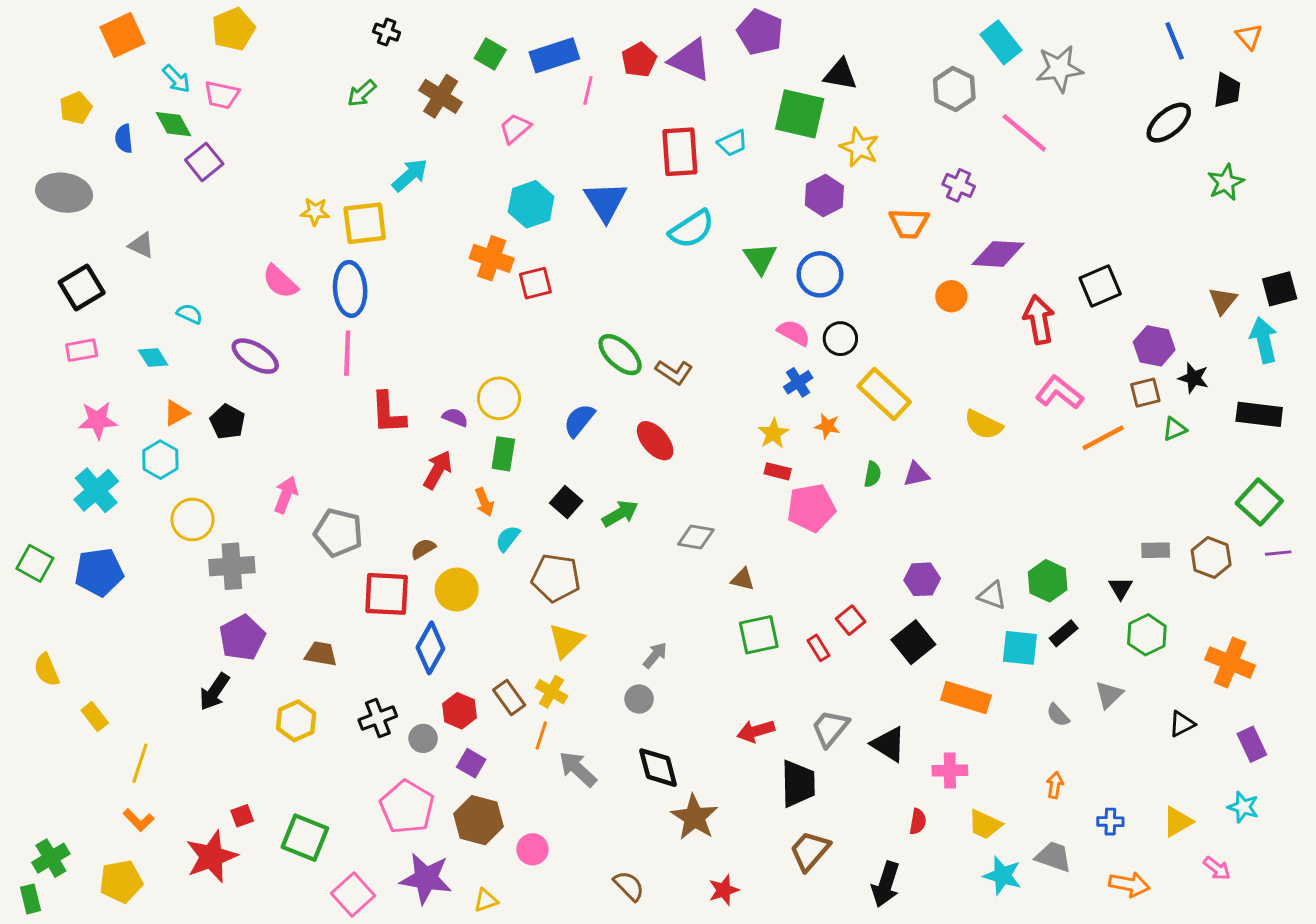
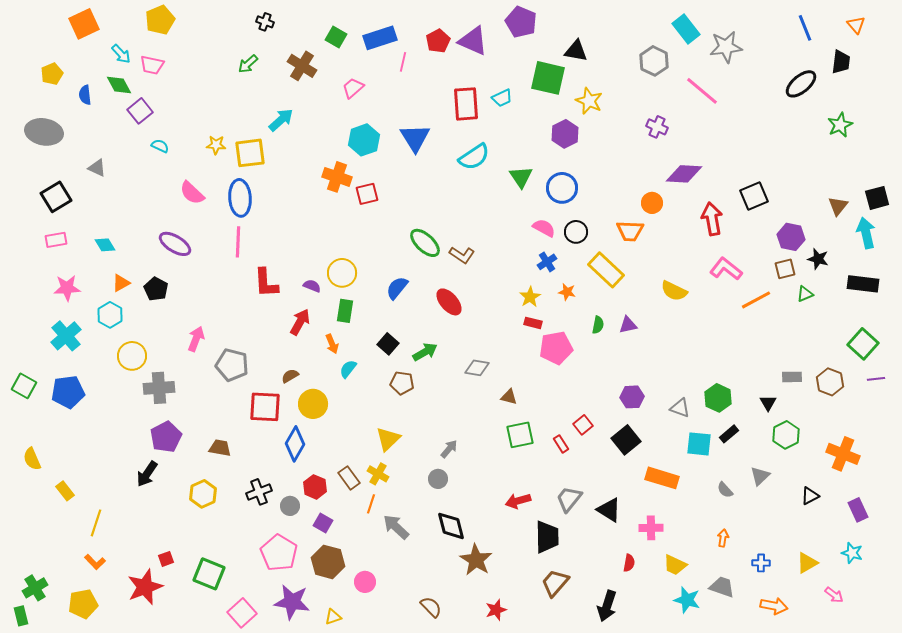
orange trapezoid: (909, 223) -> (630, 231), moved
cyan semicircle: (190, 314) -> (160, 146), moved
brown pentagon: (556, 578) -> (402, 383), moved, size x0.7

